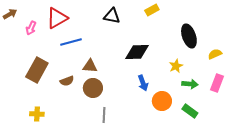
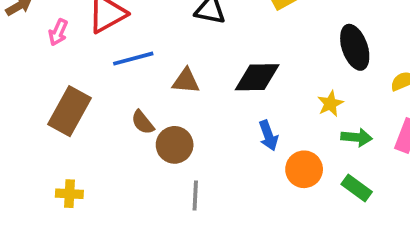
brown triangle: (90, 66) -> (186, 81), moved
brown semicircle: (67, 81) -> (143, 122), moved, turned 72

